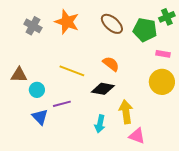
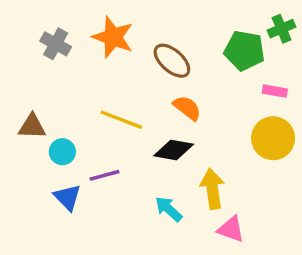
brown ellipse: (112, 24) -> (172, 61), moved
cyan arrow: (100, 124) -> (169, 209), turned 120

